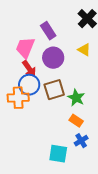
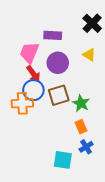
purple rectangle: (48, 31) -> (53, 35), turned -54
orange rectangle: (76, 121) -> (81, 127), turned 32

